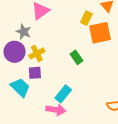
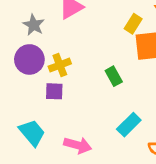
gray star: (23, 32) -> (34, 25), moved
cyan trapezoid: (20, 87) -> (32, 133), moved
cyan rectangle: (63, 94) -> (129, 125), moved

